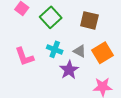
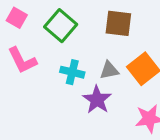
gray triangle: (80, 51) -> (109, 70), turned -32
pink L-shape: (24, 57) -> (22, 60), moved

